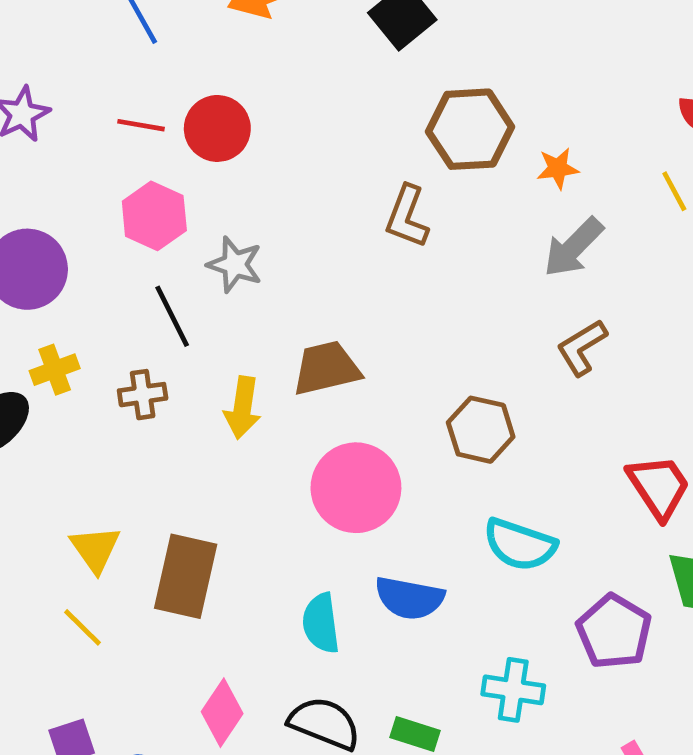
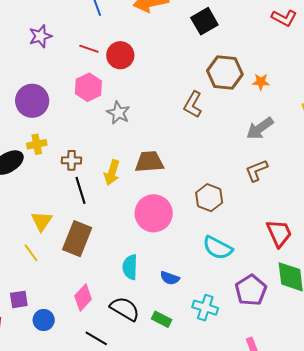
orange star: (558, 168) -> (261, 82), moved
black line: (172, 316) -> (80, 190), moved
blue semicircle: (409, 598) -> (170, 278), moved, size x0.7

